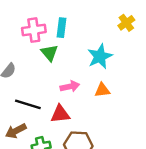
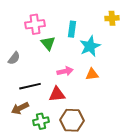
yellow cross: (126, 23) -> (112, 18), turned 32
cyan rectangle: (61, 28) -> (72, 29), moved
black line: (28, 104) -> (30, 86), turned -30

